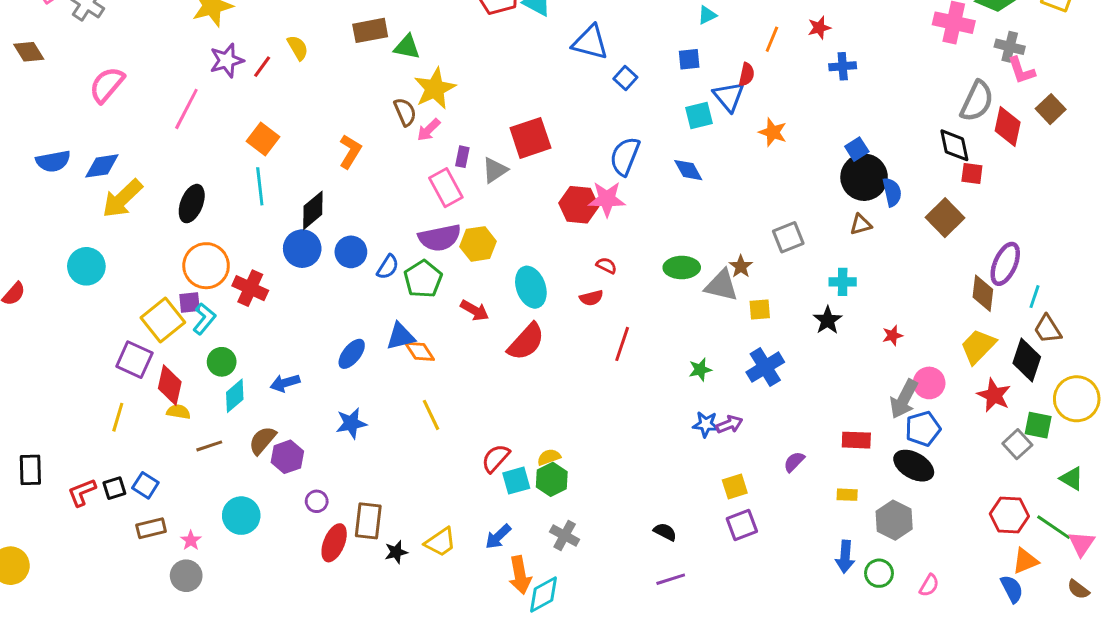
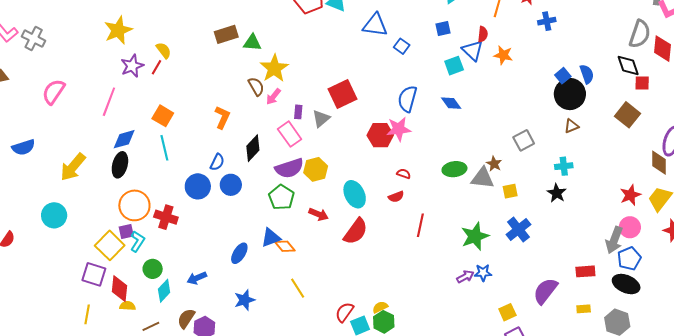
yellow semicircle: (298, 48) -> (164, 50), moved
orange star: (773, 132) -> (503, 55), moved
blue diamond: (102, 166) -> (124, 139), moved
blue semicircle: (892, 192) -> (587, 74), moved
black diamond: (313, 210) -> (253, 148), moved
blue semicircle: (388, 267) -> (217, 162), moved
red star: (892, 335) -> (630, 195), moved, size x1.5
green star: (700, 370) -> (475, 236), size x1.8
purple arrow: (729, 424) -> (465, 277), moved
purple semicircle: (794, 462) -> (545, 291), size x1.8

